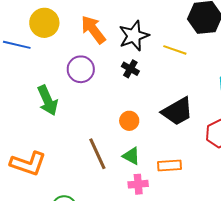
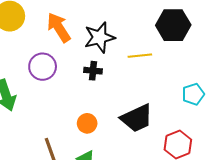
yellow line: (175, 50) -> (140, 56), turned -30
black cross: (130, 69) -> (93, 71), turned -30

